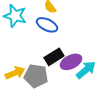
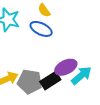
black rectangle: (54, 57) -> (50, 81), moved

